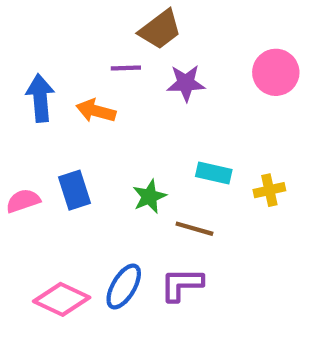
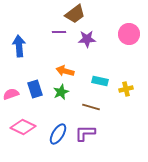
orange arrow: (96, 111) -> (65, 71), moved
green star: (149, 197) -> (61, 92), moved
pink diamond: (62, 299) -> (23, 127), moved

